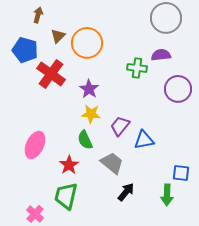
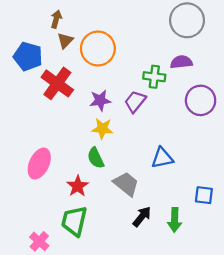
brown arrow: (38, 15) -> (56, 19), moved
purple star: (89, 89) -> (100, 100), turned 30
purple trapezoid: (120, 126) -> (135, 102), moved
green arrow: (167, 195) -> (175, 220), moved

